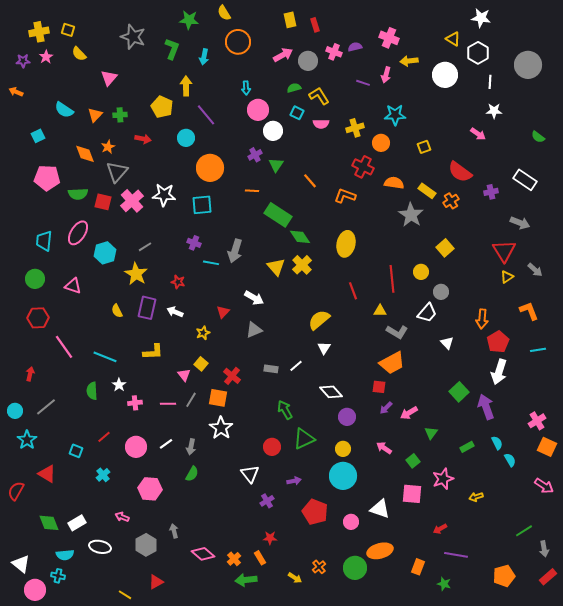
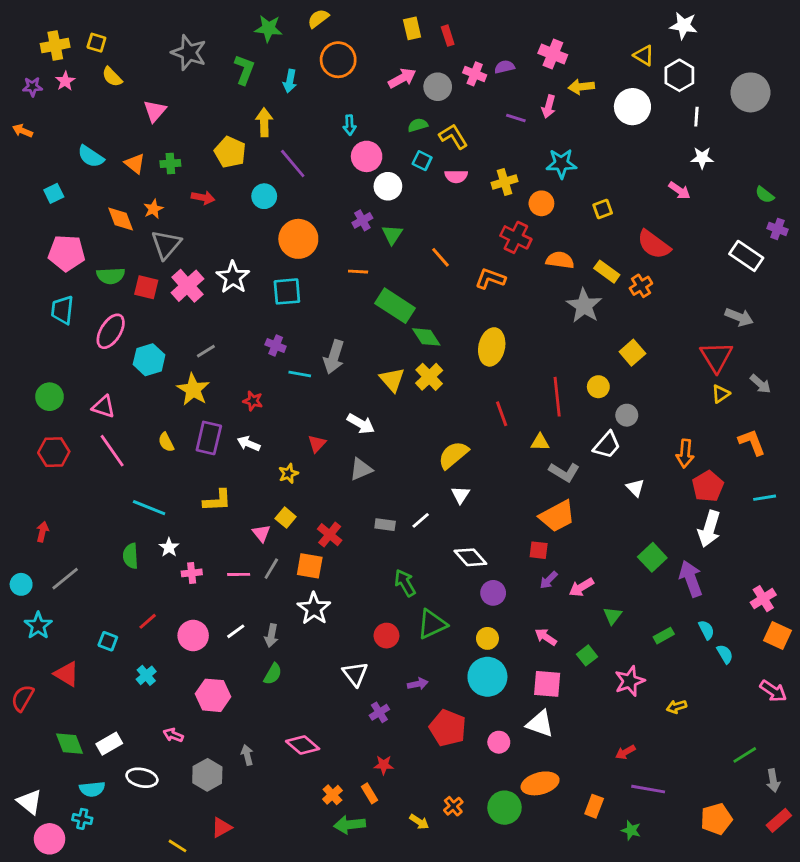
yellow semicircle: (224, 13) -> (318, 18), turned 84
orange triangle: (95, 115) -> (135, 164), turned -35
purple cross: (491, 192) -> (777, 229), moved, turned 32
white star: (164, 195) -> (233, 277), turned 30
cyan trapezoid: (44, 241) -> (62, 310), moved
pink line: (64, 347) -> (112, 451), moved
pink square: (412, 494) -> (547, 684), moved
pink diamond: (203, 554) -> (303, 745), moved

